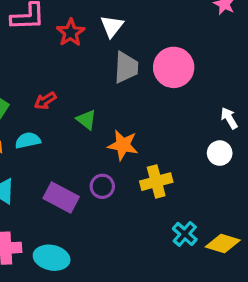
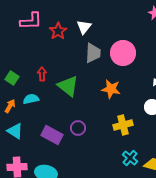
red arrow: (45, 101) -> (42, 74), turned 120
green triangle: (86, 120) -> (68, 86), size x1.6
orange star: (123, 145) -> (111, 89), moved
yellow cross: (156, 182) -> (123, 125), moved

